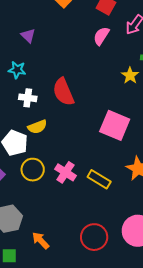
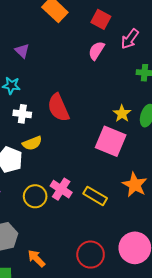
yellow star: (130, 76) -> (122, 114), moved
yellow circle: (33, 170) -> (35, 196), moved

